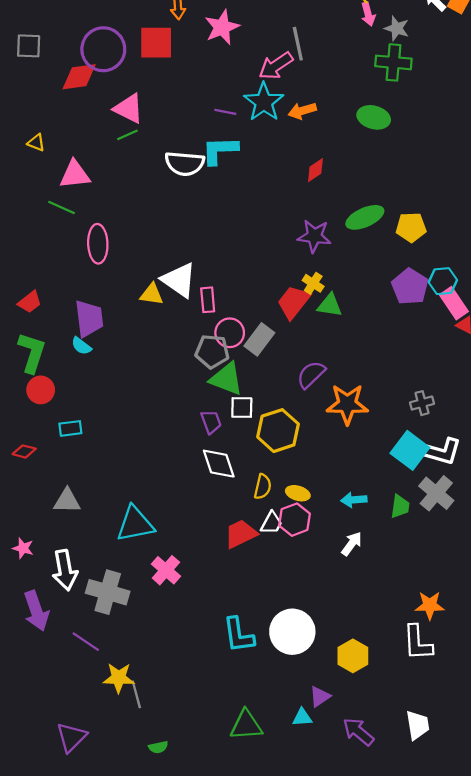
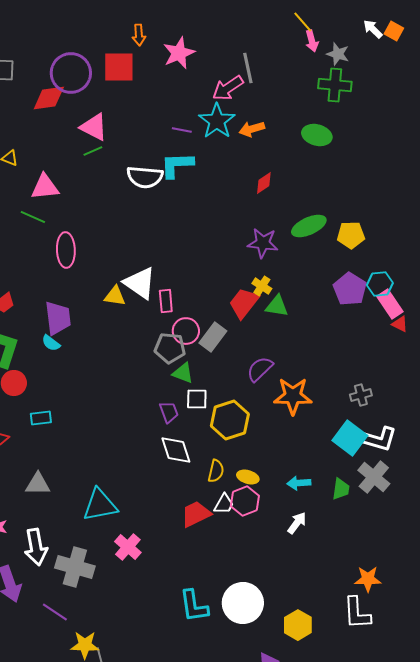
green triangle: (226, 379) -> (183, 373), size x0.7

